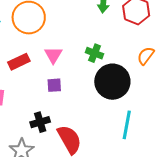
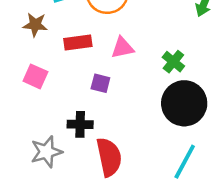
pink triangle: (53, 55) -> (122, 48), turned 30
purple square: (54, 85) -> (100, 83), moved

